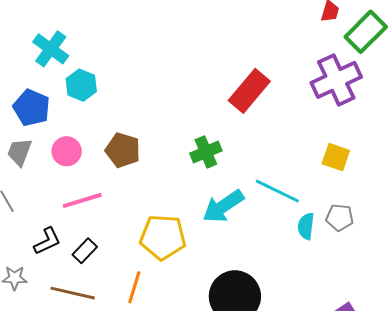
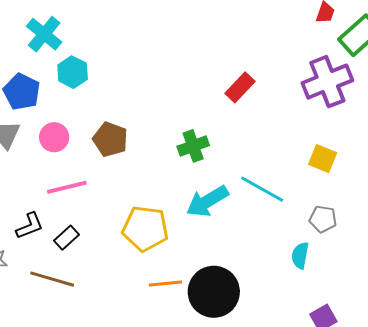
red rectangle: (249, 91) -> (240, 87), size x0.7
cyan semicircle: (306, 226) -> (300, 255), moved
orange line: (134, 287) -> (165, 284), moved, turned 64

